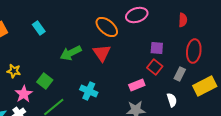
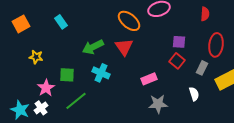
yellow star: (14, 71) -> (36, 57), moved
green square: (45, 81) -> (67, 75), turned -35
pink rectangle: (137, 85) -> (149, 79), moved
cyan cross: (89, 91) -> (101, 73), moved

